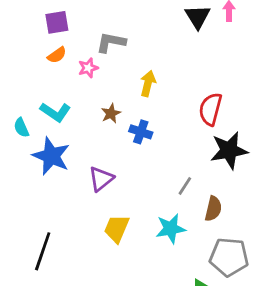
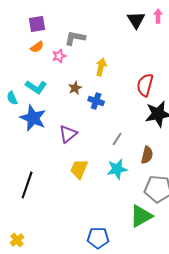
gray line: (185, 186) -> (117, 139), moved

